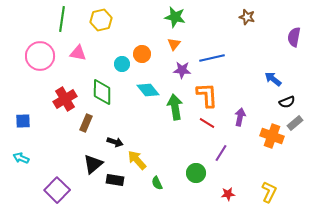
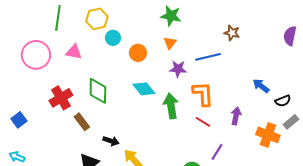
brown star: (247, 17) -> (232, 33), moved
cyan circle: (122, 64) -> (113, 38), moved
blue arrow: (273, 79) -> (261, 86), moved
blue square: (23, 121) -> (19, 120), turned -35
brown rectangle: (86, 123) -> (82, 122), turned -60

